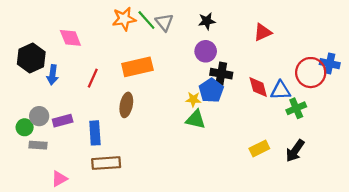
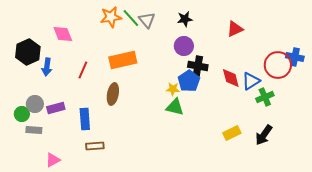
blue triangle: (281, 90) -> (251, 81), turned -30
brown rectangle: (106, 163) -> (95, 146), size x0.7

